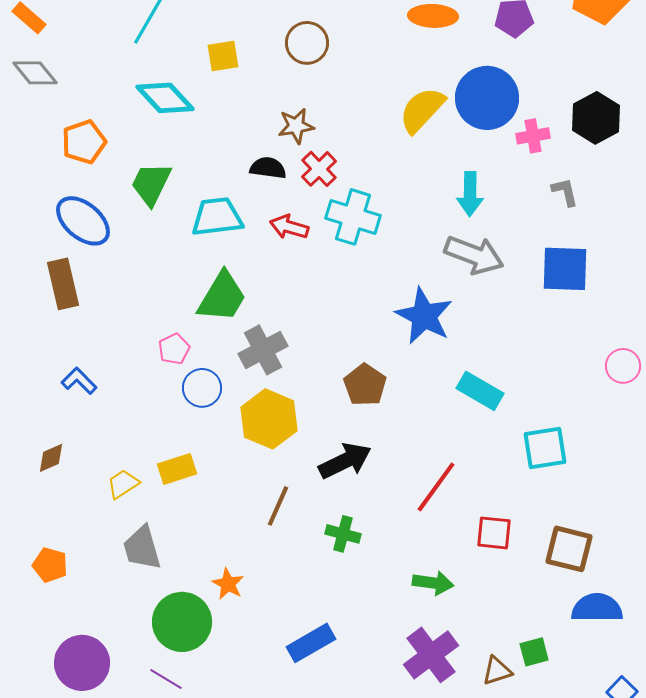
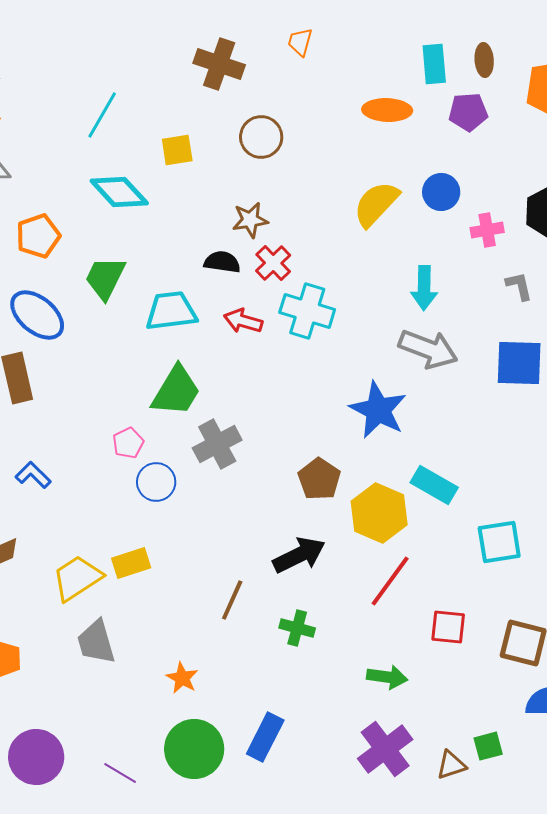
blue circle: (487, 98) -> (441, 192), size x0.6
yellow hexagon: (269, 419) -> (379, 513), moved
yellow trapezoid: (123, 484) -> (77, 578), size x1.6
green circle: (182, 622) -> (194, 749), moved
blue rectangle: (311, 643) -> (265, 737), turned -33

